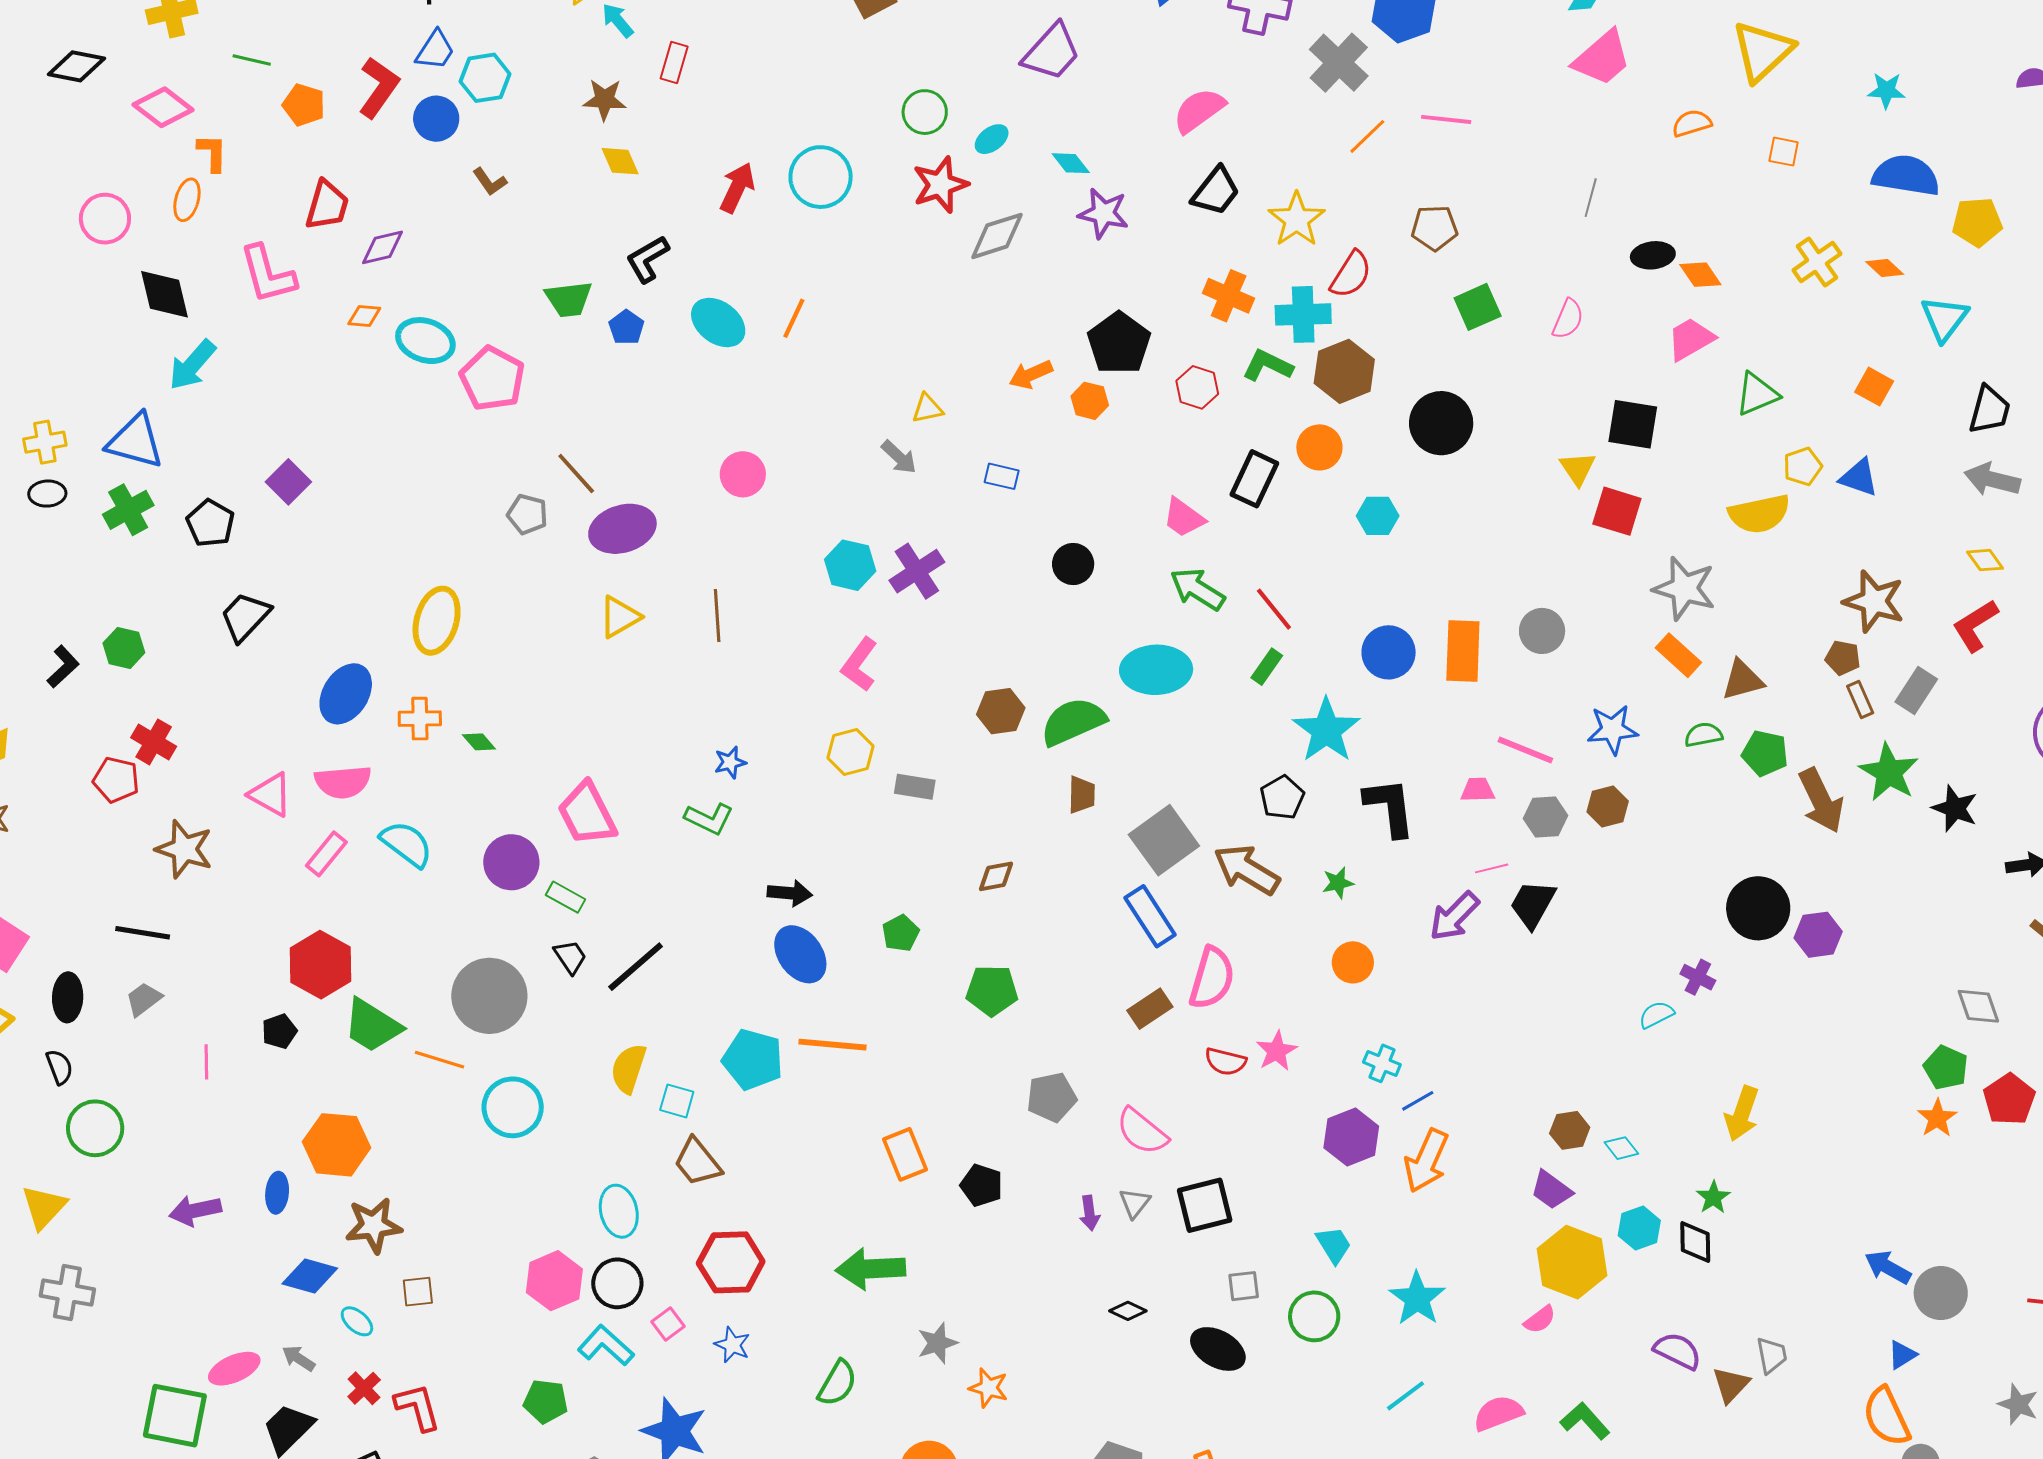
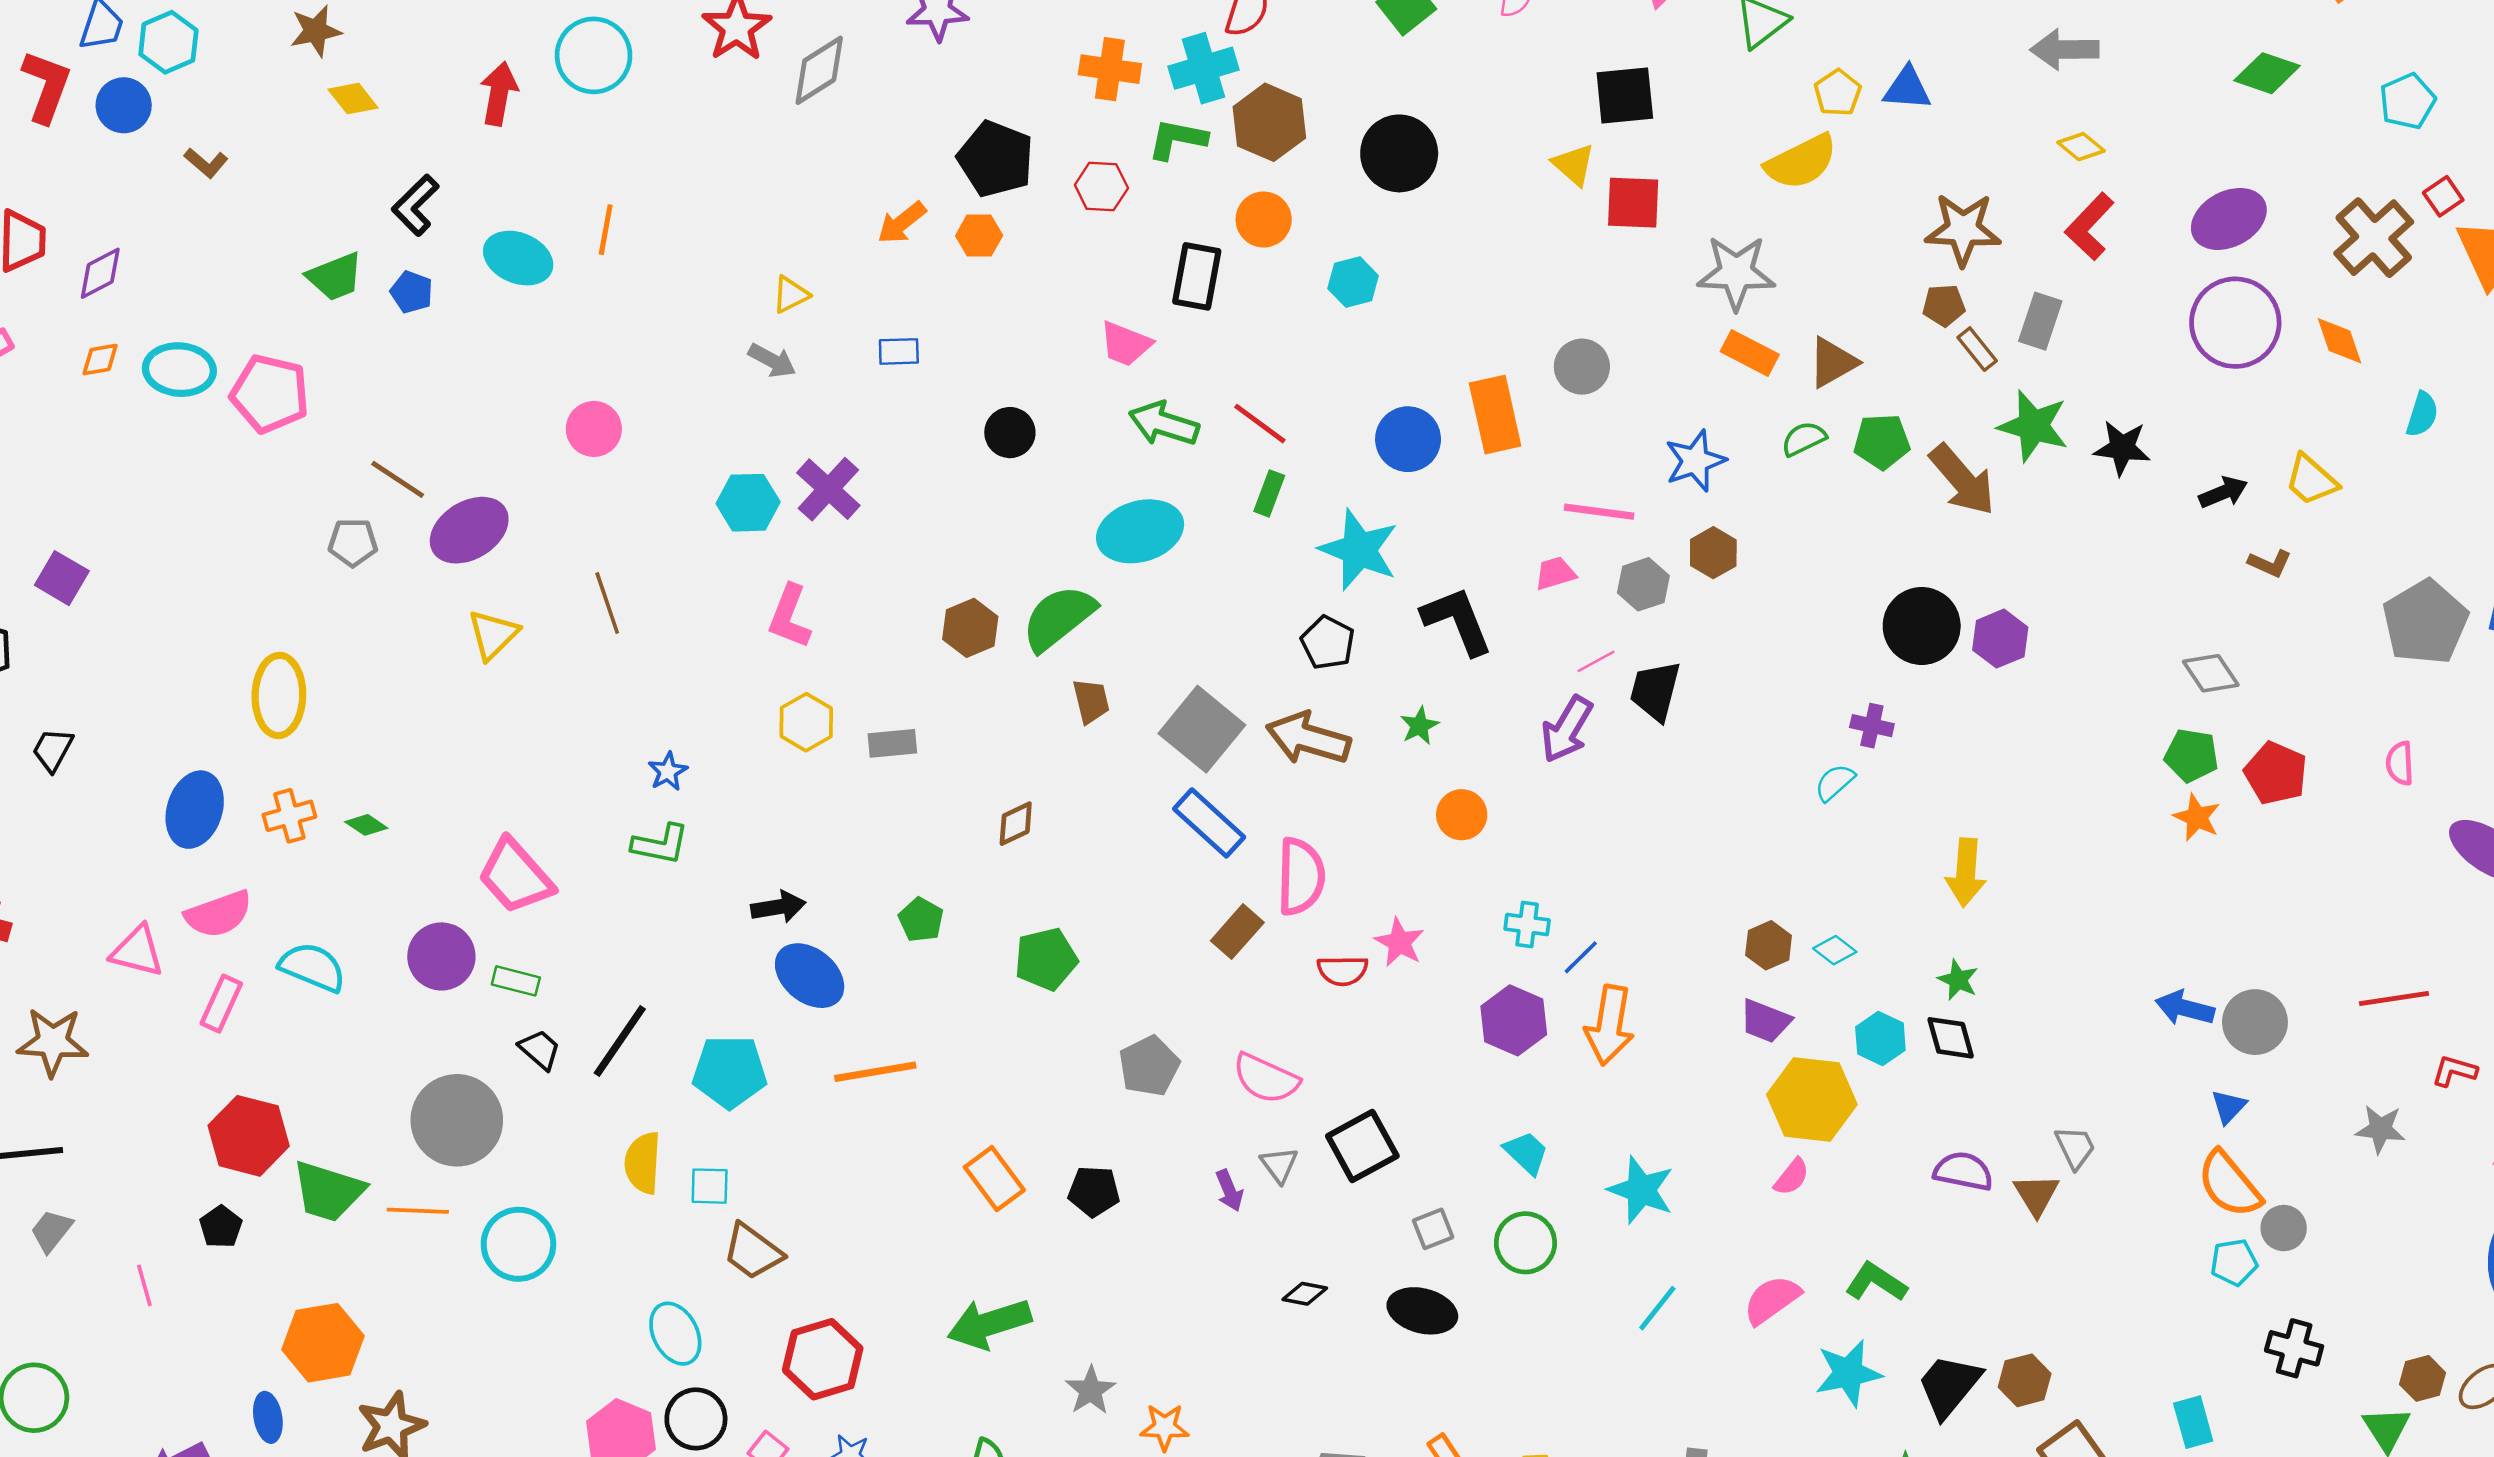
black trapezoid: (245, 617) -> (53, 750), size x0.7
cyan pentagon: (753, 1060) -> (730, 1072), moved

